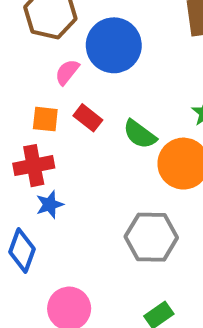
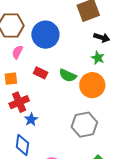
pink semicircle: (67, 72) -> (17, 52), moved
orange square: (45, 119) -> (11, 79), moved

